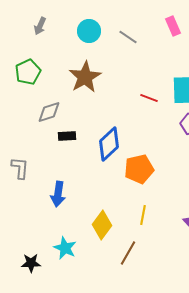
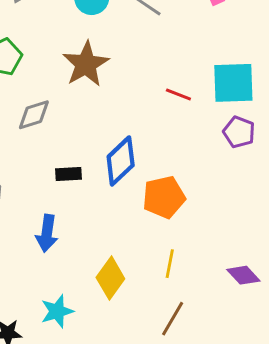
black rectangle: (67, 136) -> (69, 174), moved
cyan star: (65, 248) -> (57, 311), turned 30
brown line: (128, 253) -> (173, 319), moved

